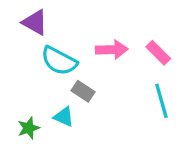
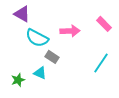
pink rectangle: (158, 53) -> (104, 24), moved
cyan line: (161, 101) -> (101, 63), turned 50

